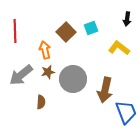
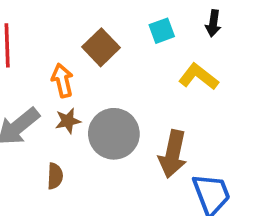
cyan square: (91, 28) -> (162, 31), moved

